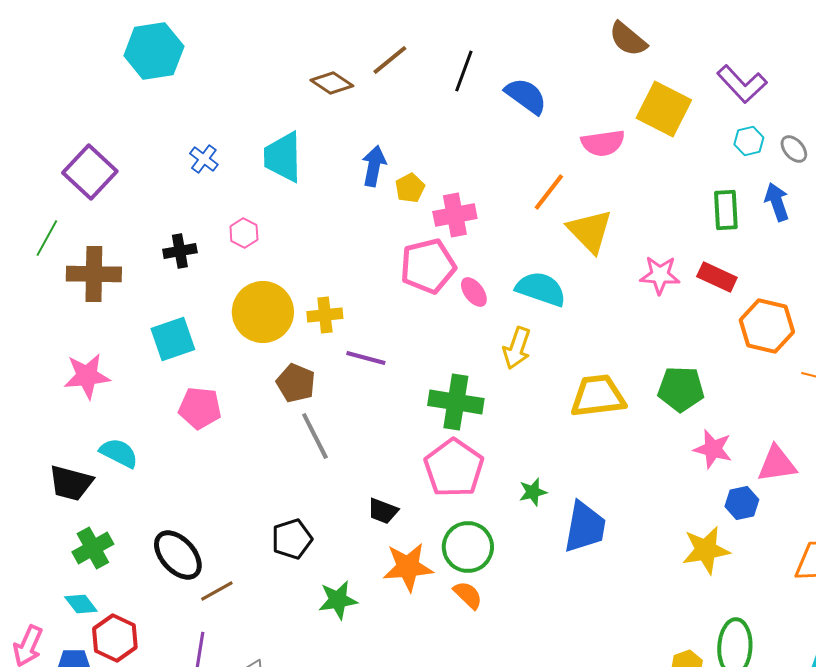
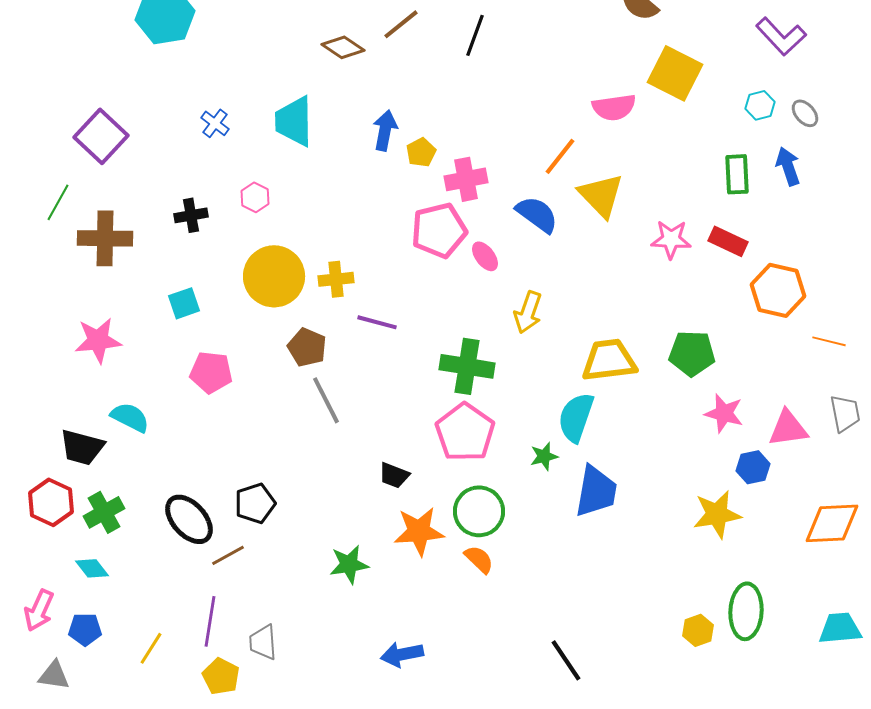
purple L-shape: (742, 84) -> (781, 36), moved
blue semicircle: (526, 96) -> (537, 214), moved
cyan semicircle: (541, 289) -> (576, 417), moved, turned -90
cyan square: (173, 339) -> (184, 303), size x0.7
black pentagon: (292, 539) -> (255, 503), moved
red hexagon: (115, 638) -> (51, 502), moved

